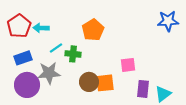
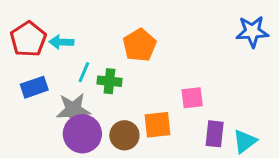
cyan line: (56, 48) -> (84, 72), turned -32
brown circle: (89, 82) -> (124, 135), moved
purple circle: (27, 85) -> (82, 134), moved

